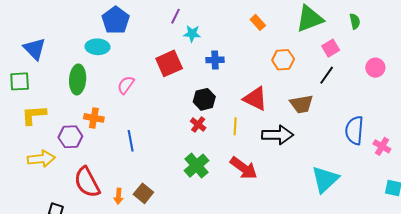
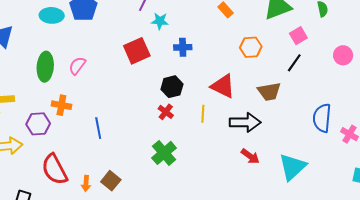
cyan ellipse: (98, 47) -> (52, 15), moved
pink semicircle: (126, 85) -> (77, 66), moved
red arrow: (244, 168) -> (250, 156), moved, size x0.7

